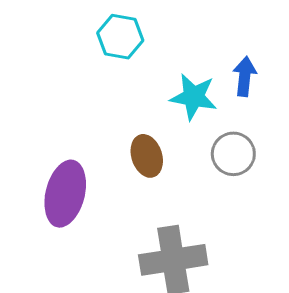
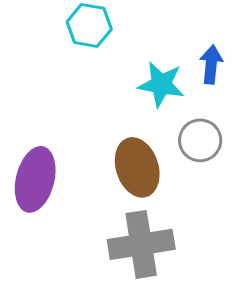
brown ellipse: (147, 156) -> (137, 167), moved, size x1.4

